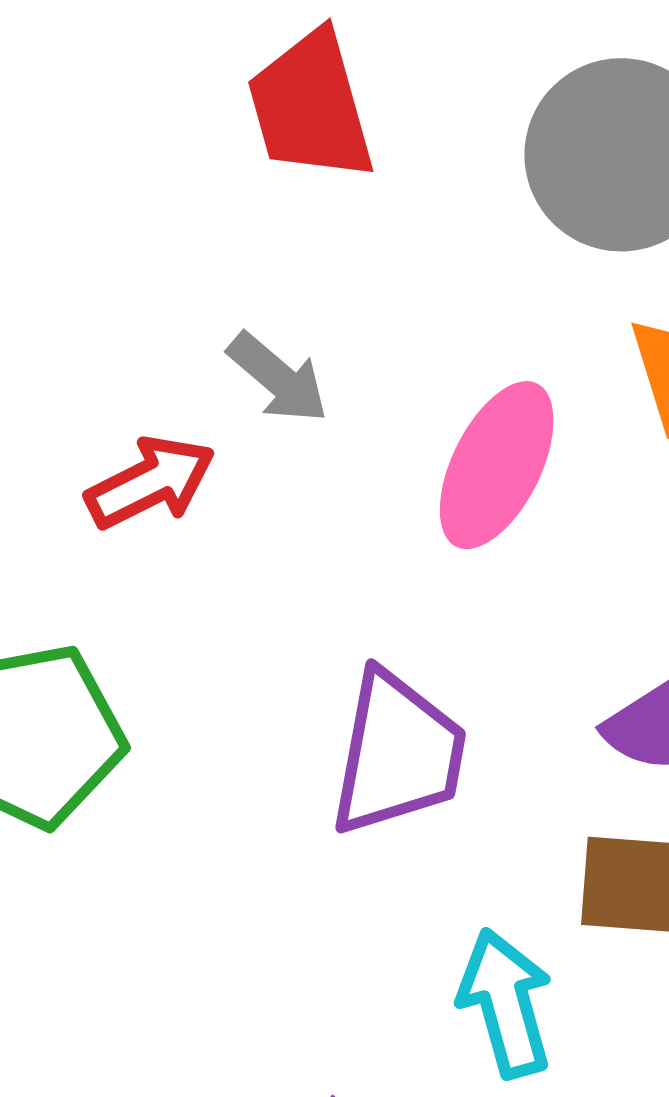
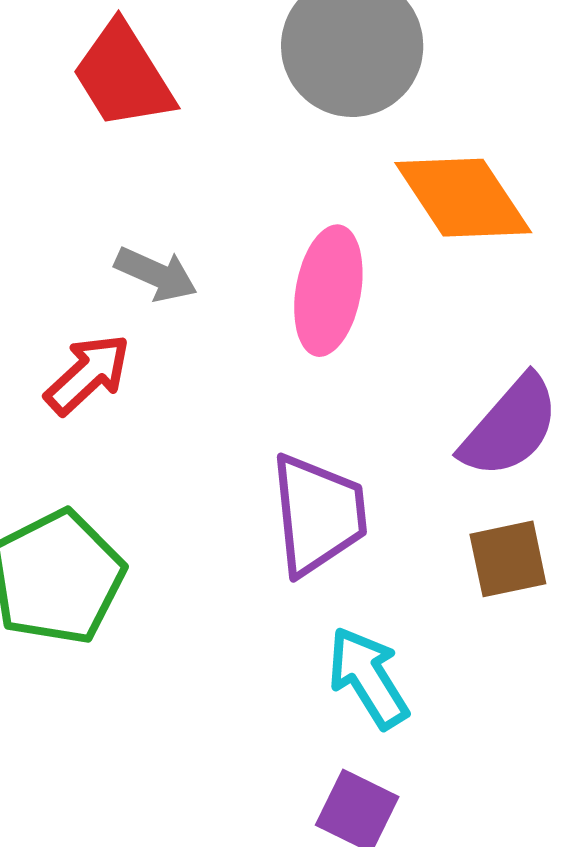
cyan arrow: (506, 1003) -> (368, 678), moved

